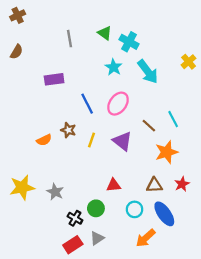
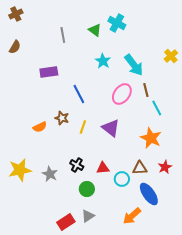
cyan cross: (129, 42) -> (117, 23), moved
pink ellipse: (118, 104) -> (122, 94), moved
brown line: (149, 126) -> (146, 90), moved, turned 32
orange star: (167, 152) -> (151, 138), turned -30
cyan circle: (135, 209) -> (122, 179), moved
black cross: (75, 218) -> (77, 165), moved

